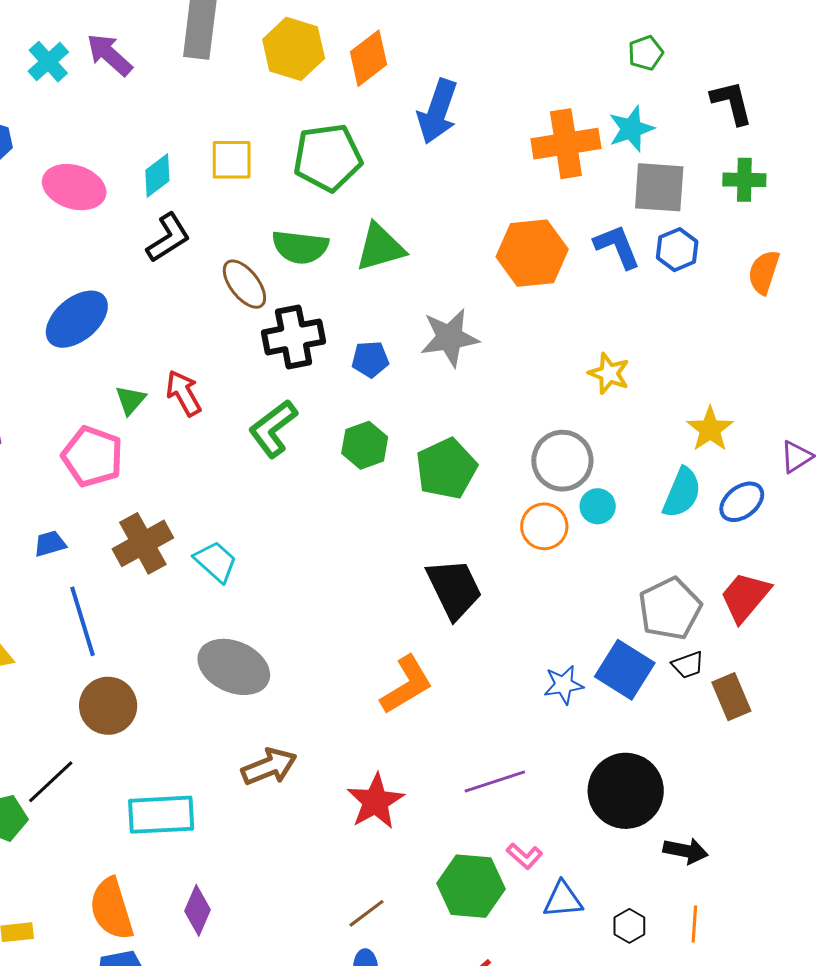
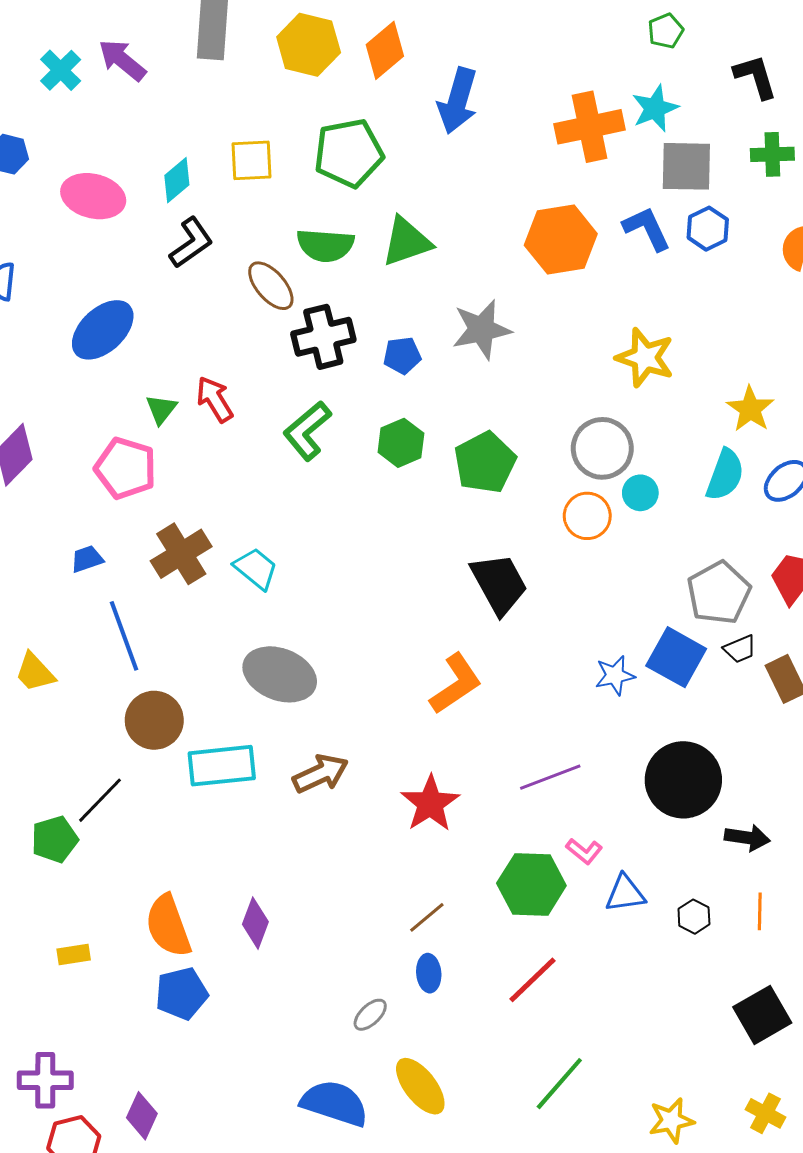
yellow star: (609, 373) -> (645, 358), size x1.4
cyan rectangle: (161, 815) -> (222, 766), moved

